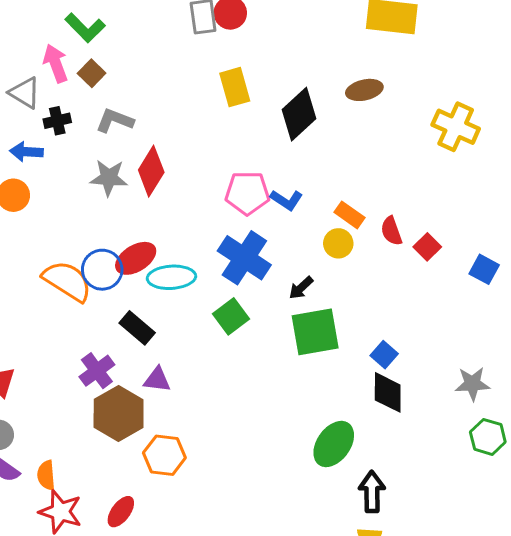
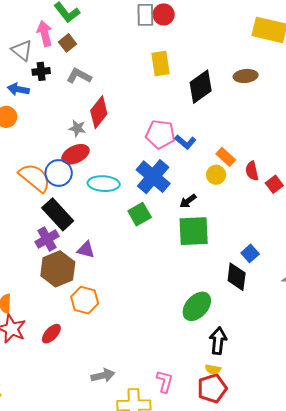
gray star: (109, 178) -> (77, 128), moved, size x0.7
red ellipse: (136, 258) -> (76, 154), moved
black rectangle: (137, 328) -> (58, 214), moved, size x1.4
blue square: (384, 355) -> (250, 253), moved

